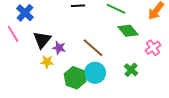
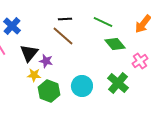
brown line: (93, 48) -> (63, 36), moved
green cross: (131, 70) -> (118, 83), size x1.5
green hexagon: (75, 78) -> (49, 91), moved

